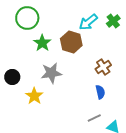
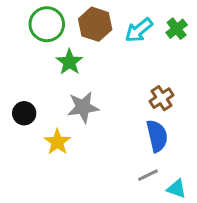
brown hexagon: (71, 42) -> (95, 24), moved
blue semicircle: (100, 92) -> (157, 136), size x1.5

